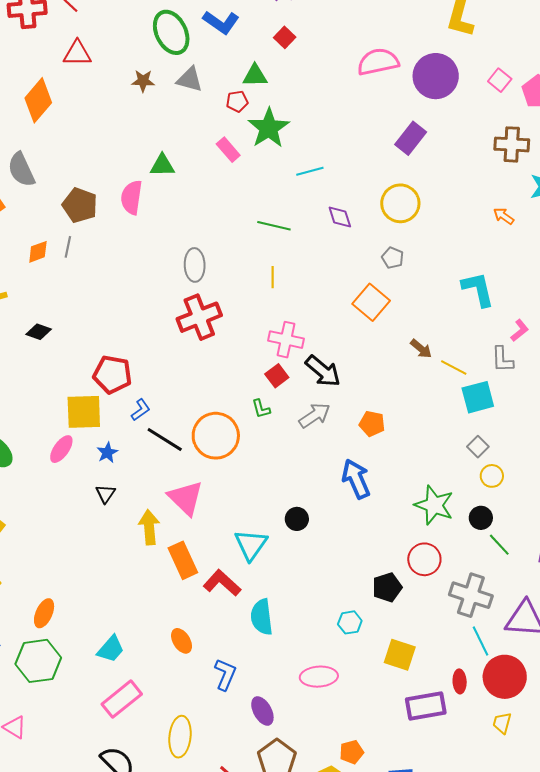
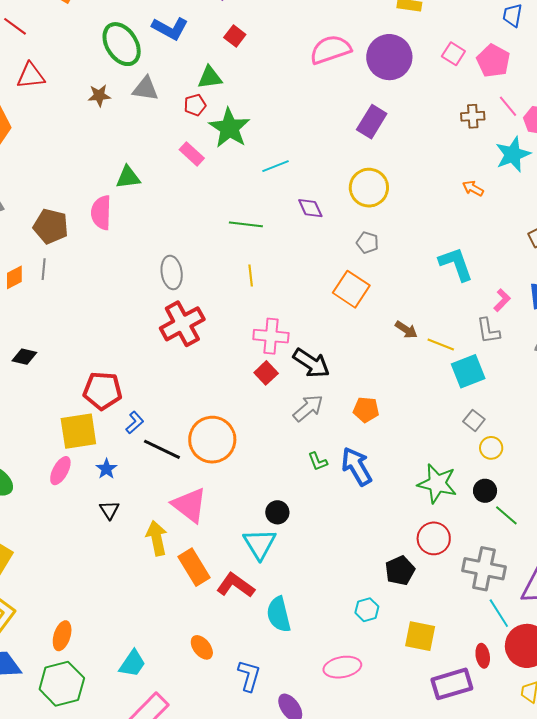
brown cross: (512, 144) -> (473, 116), size x0.7
green L-shape: (261, 409) -> (318, 461), moved
black circle: (297, 519) -> (277, 512), moved

